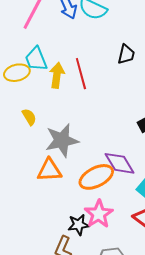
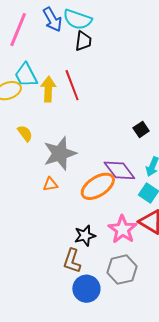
black trapezoid: (126, 54) -> (83, 41), moved
orange triangle: (49, 170) -> (50, 184), size x0.6
pink star: (99, 214) -> (123, 229), moved

